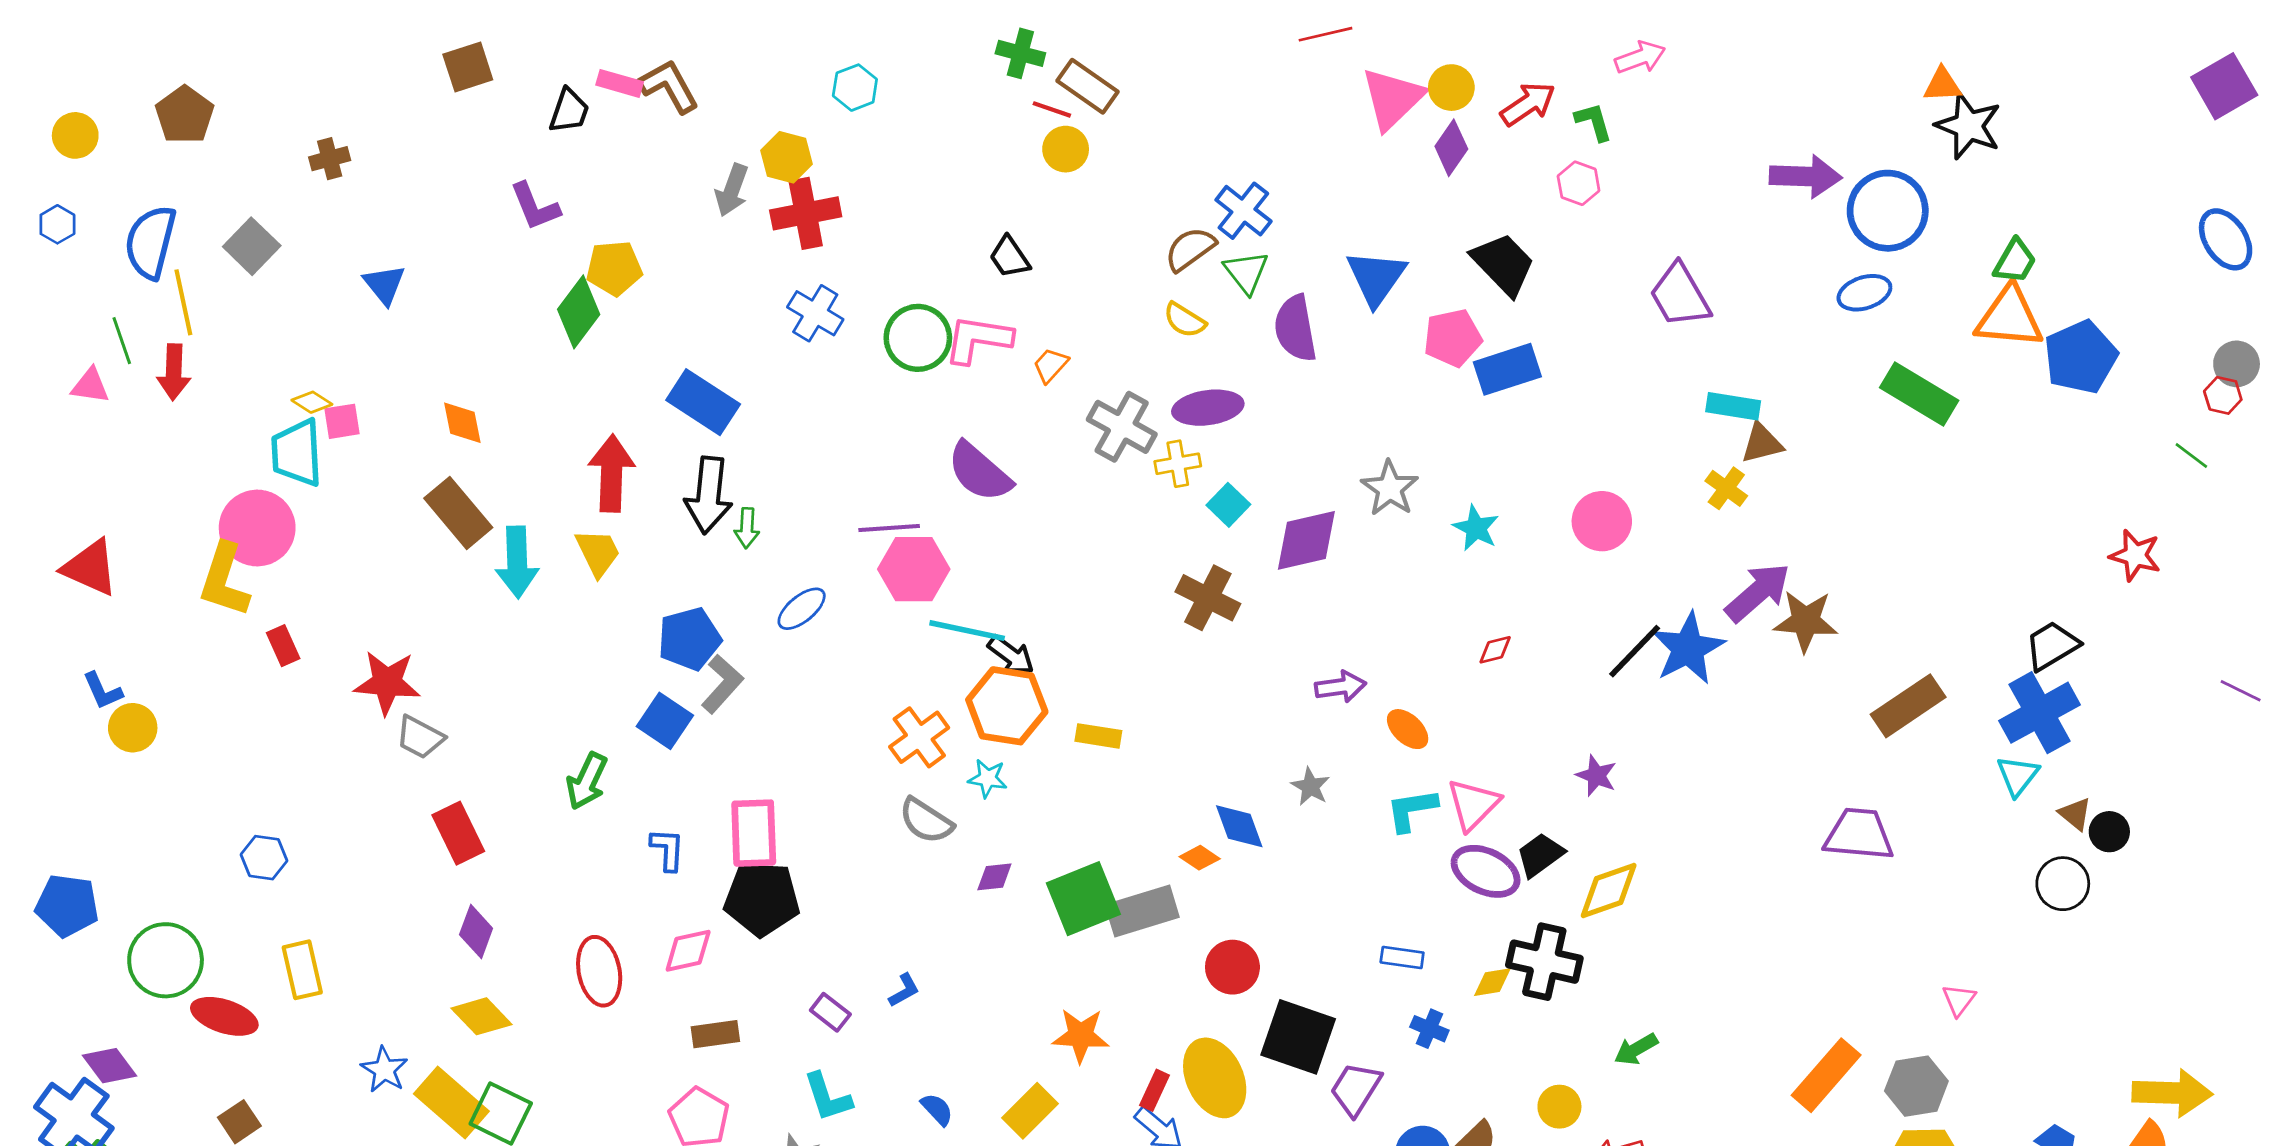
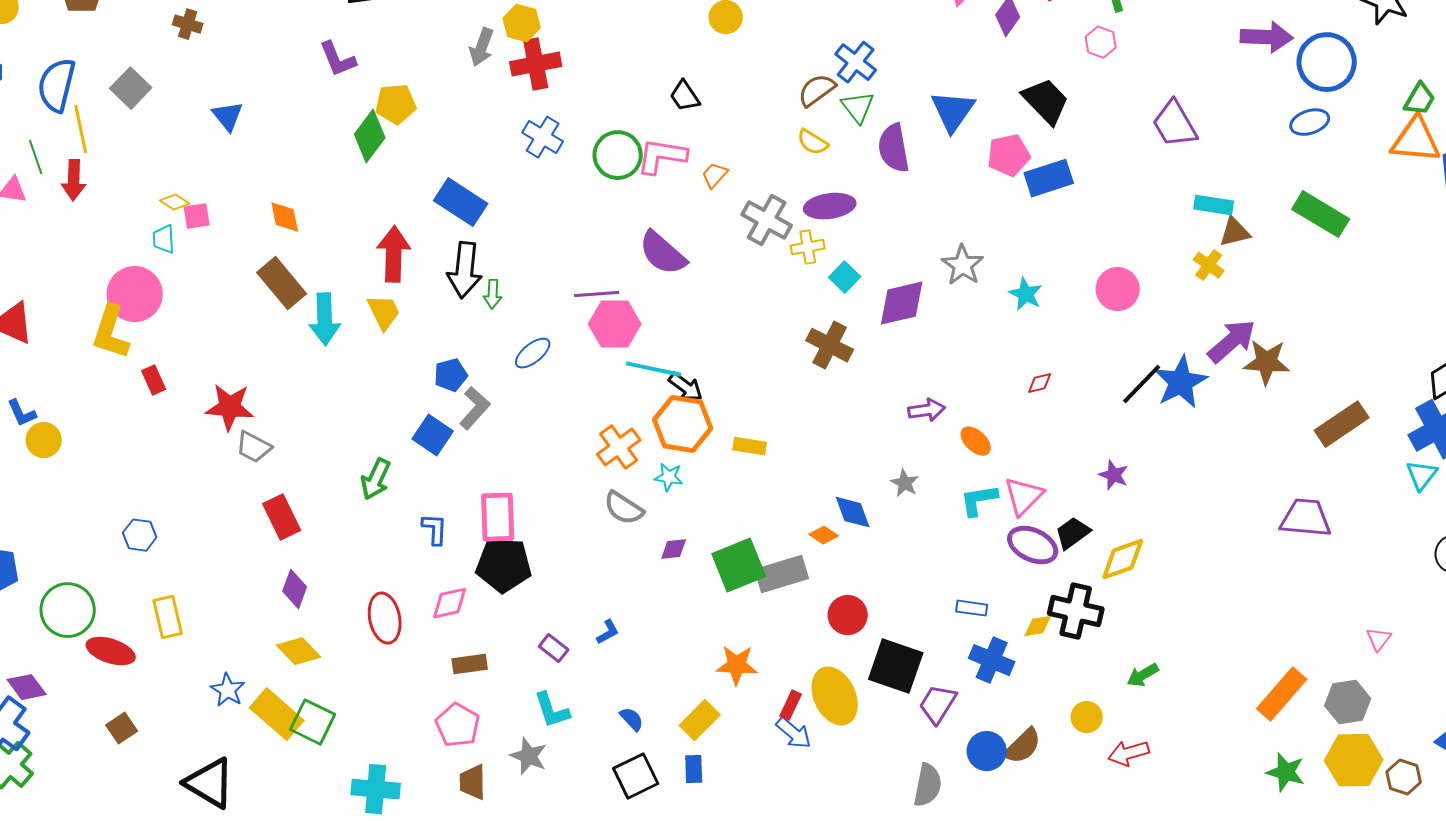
brown cross: (330, 159) -> (188, 24), turned 32
green rectangle: (1919, 394) -> (1321, 214), moved
cyan trapezoid: (297, 453) -> (164, 239), size x0.6
blue pentagon: (689, 639) -> (451, 375), size x0.7
blue cross: (1429, 1029) -> (992, 660), size x1.6

